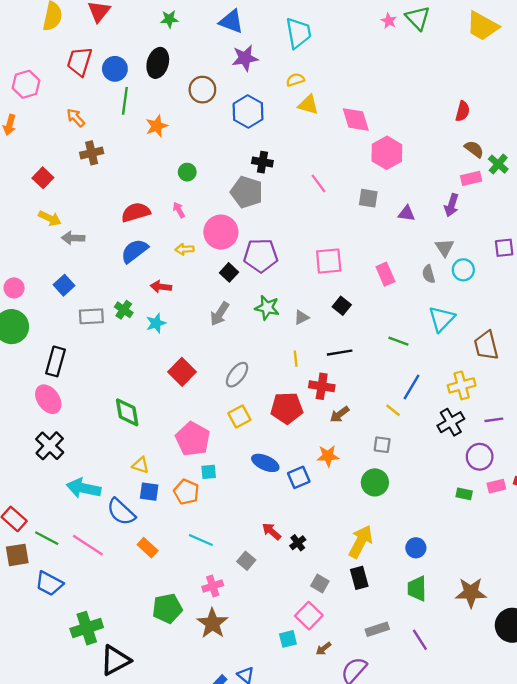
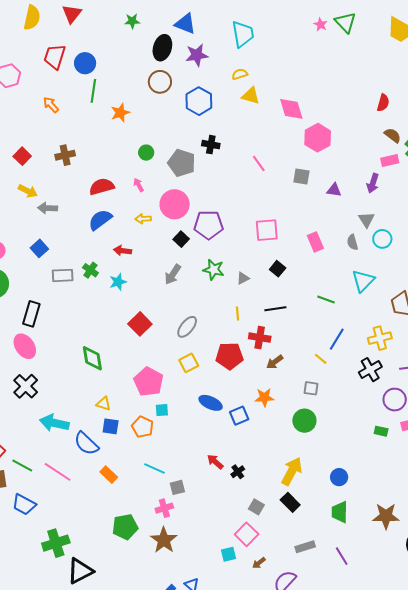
black ellipse: (158, 63) -> (162, 48), moved
brown cross: (92, 153) -> (65, 155), moved
gray pentagon: (247, 192) -> (182, 163), moved
gray square: (246, 561) -> (177, 487), moved, turned 35
black rectangle: (359, 578) -> (290, 502), turned -30

